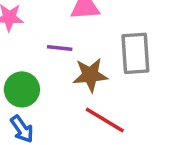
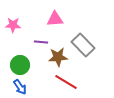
gray rectangle: (135, 53) -> (83, 45), turned -40

